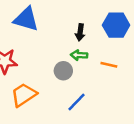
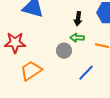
blue line: (77, 102) -> (86, 73), moved

